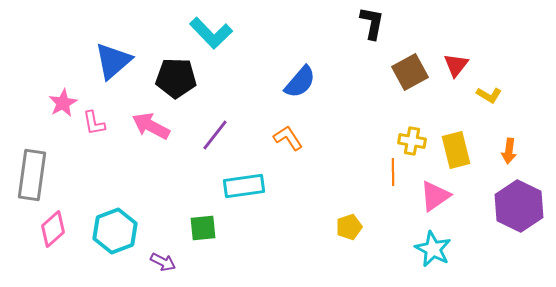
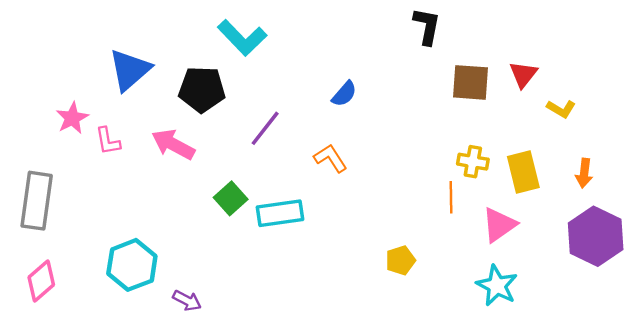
brown square: (410, 72) -> (471, 82), turned 33
blue semicircle: (300, 82) -> (344, 94), size x0.7
purple line: (215, 135) -> (265, 128), moved
green square: (203, 228) -> (231, 198), moved, turned -36
pink diamond: (53, 229) -> (41, 281), moved

